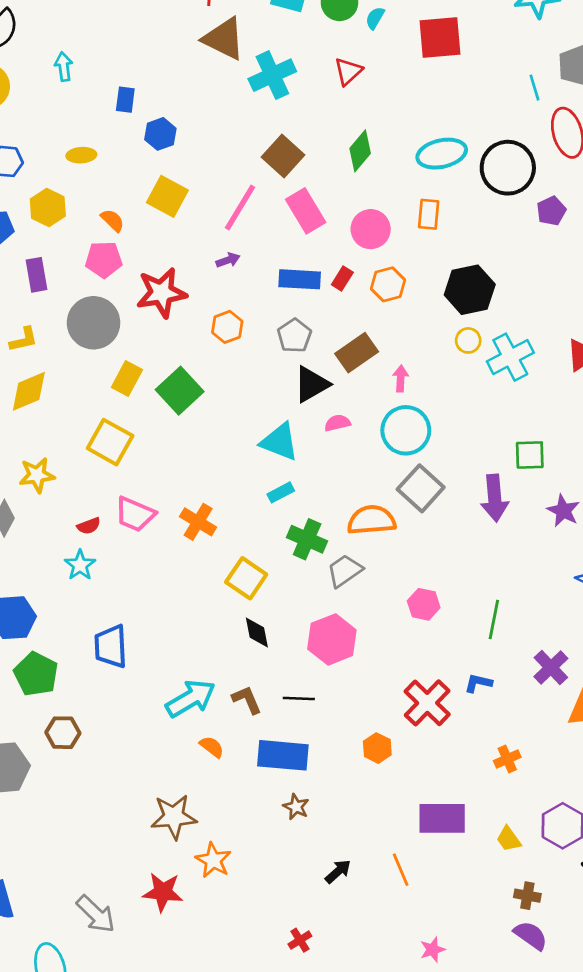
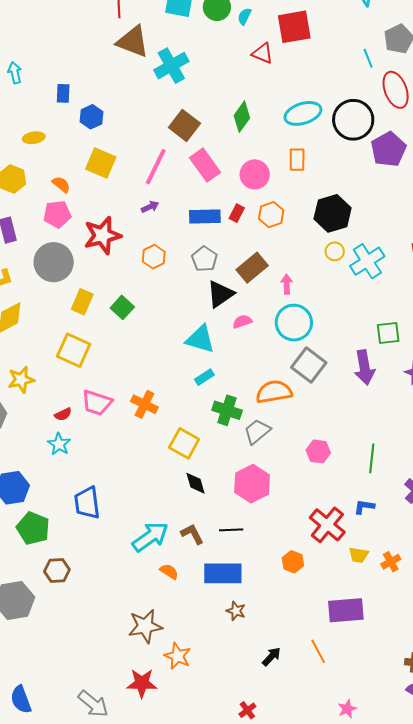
red triangle: (348, 71) -> (263, 53), moved, turned -50
purple pentagon: (551, 211) -> (389, 149), size x1.6
green square: (180, 391) -> (122, 307), size x0.7
yellow trapezoid: (509, 839) -> (359, 555), moved, turned -40

